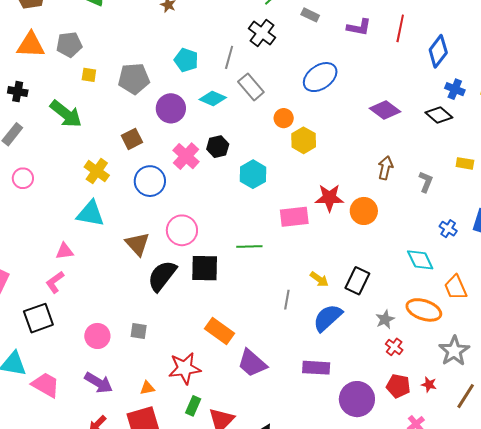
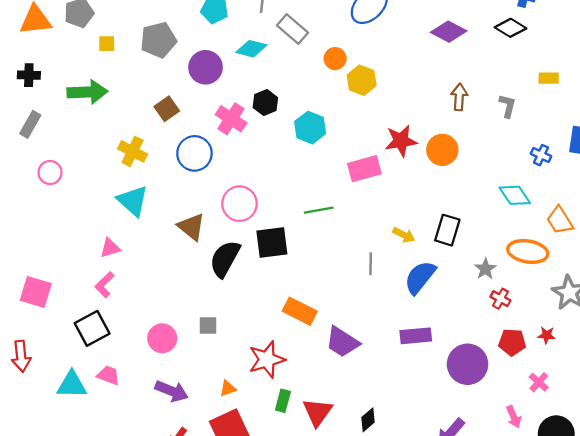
green arrow: (66, 114) -> (87, 92), turned -32
cyan triangle: (90, 214) -> (133, 201), turned 40
pink trapezoid: (46, 385) -> (108, 375), moved, size x0.7

